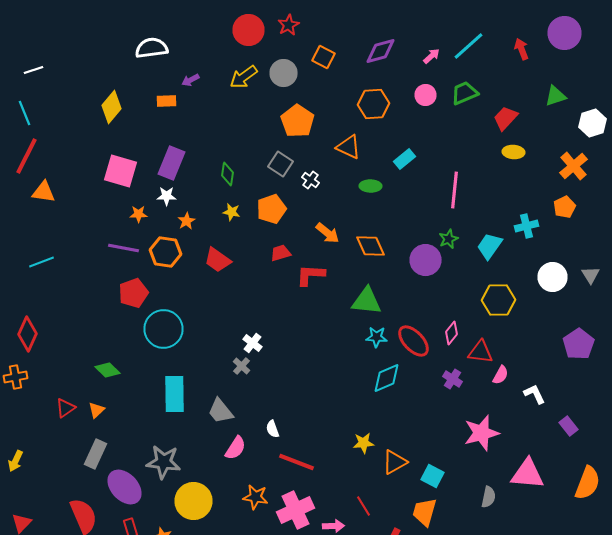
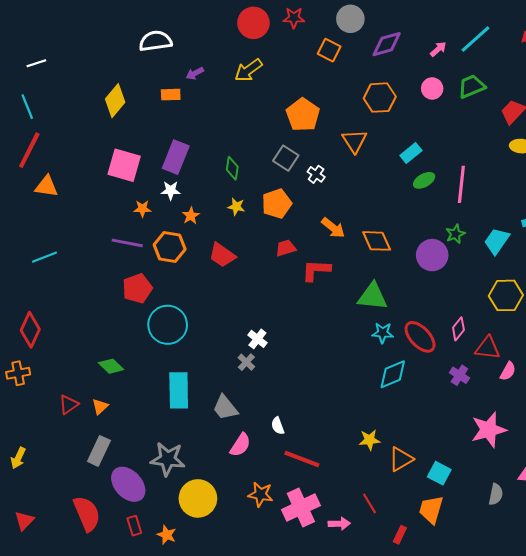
red star: (288, 25) -> (294, 18), turned 30
gray circle: (284, 73) -> (350, 19), moved
orange triangle: (348, 147) -> (354, 141), turned 32
green ellipse: (370, 186) -> (424, 180), moved, turned -30

